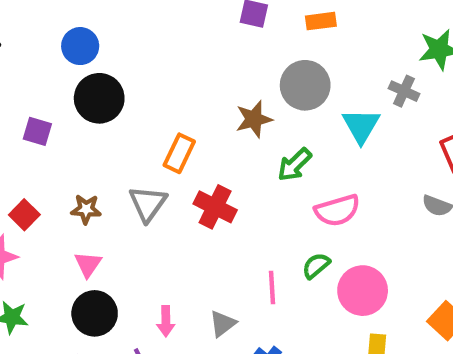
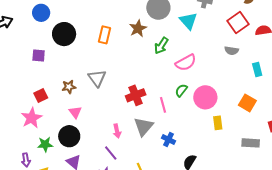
blue circle: (80, 46) -> (41, 13), moved
orange rectangle: (179, 153) -> (104, 35), moved
red cross: (215, 207) -> (136, 95), moved, turned -36
red square: (24, 215) -> (41, 96), turned 32
black circle: (95, 313) -> (69, 136), moved
gray triangle: (223, 324) -> (144, 127), size x1.5

